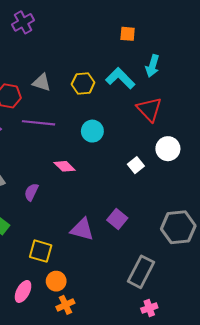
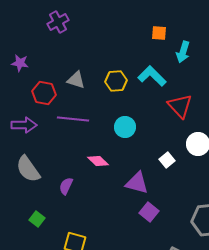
cyan arrow: (152, 66) -> (183, 52), moved
purple triangle: (82, 229) -> (137, 183), moved

